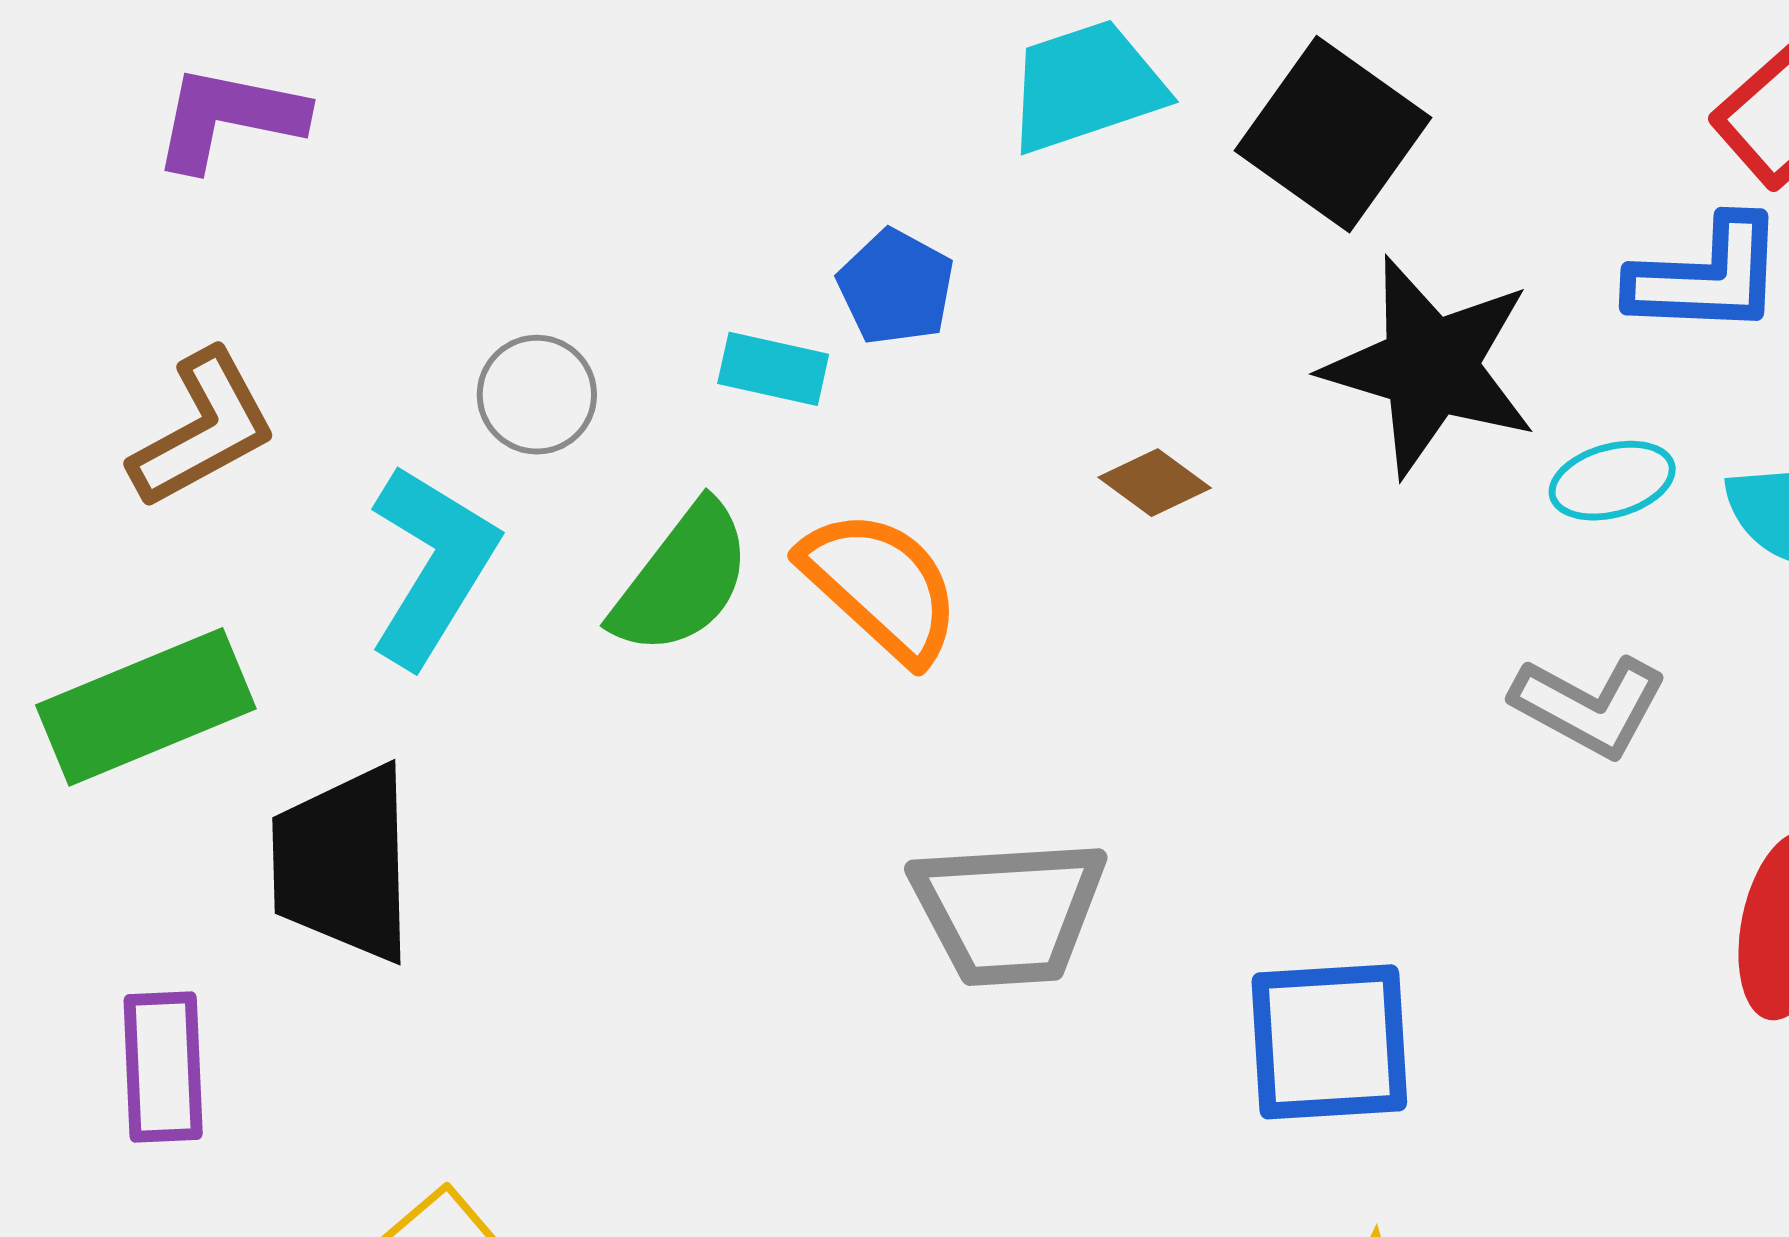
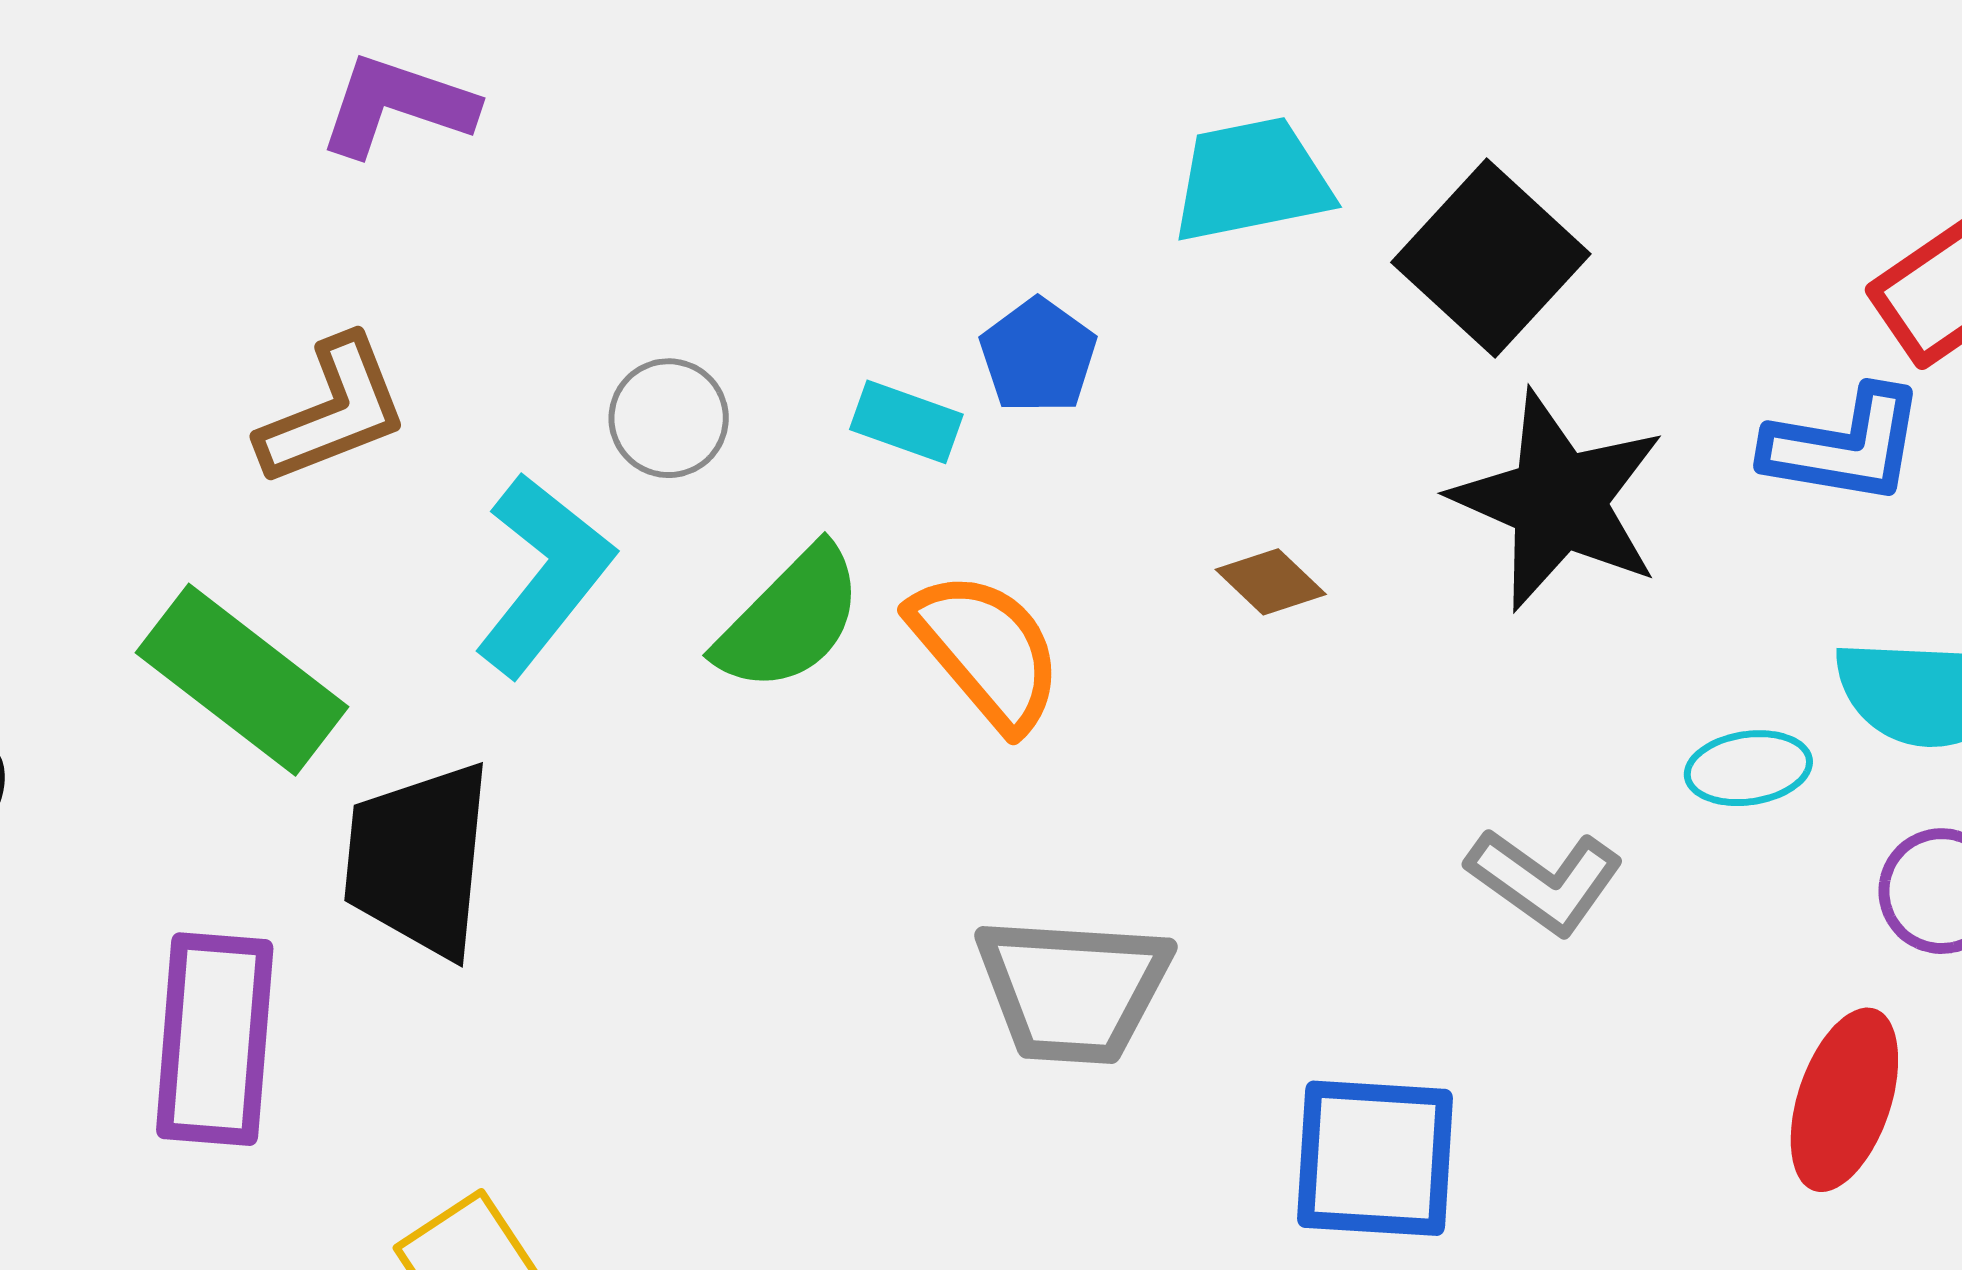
cyan ellipse: (1612, 481) -> (1748, 768), moved
gray L-shape: (1589, 706) -> (1545, 881), moved
green rectangle: (146, 707) -> (242, 680), turned 53
purple rectangle: (163, 1067) -> (215, 1039), size x1.4

